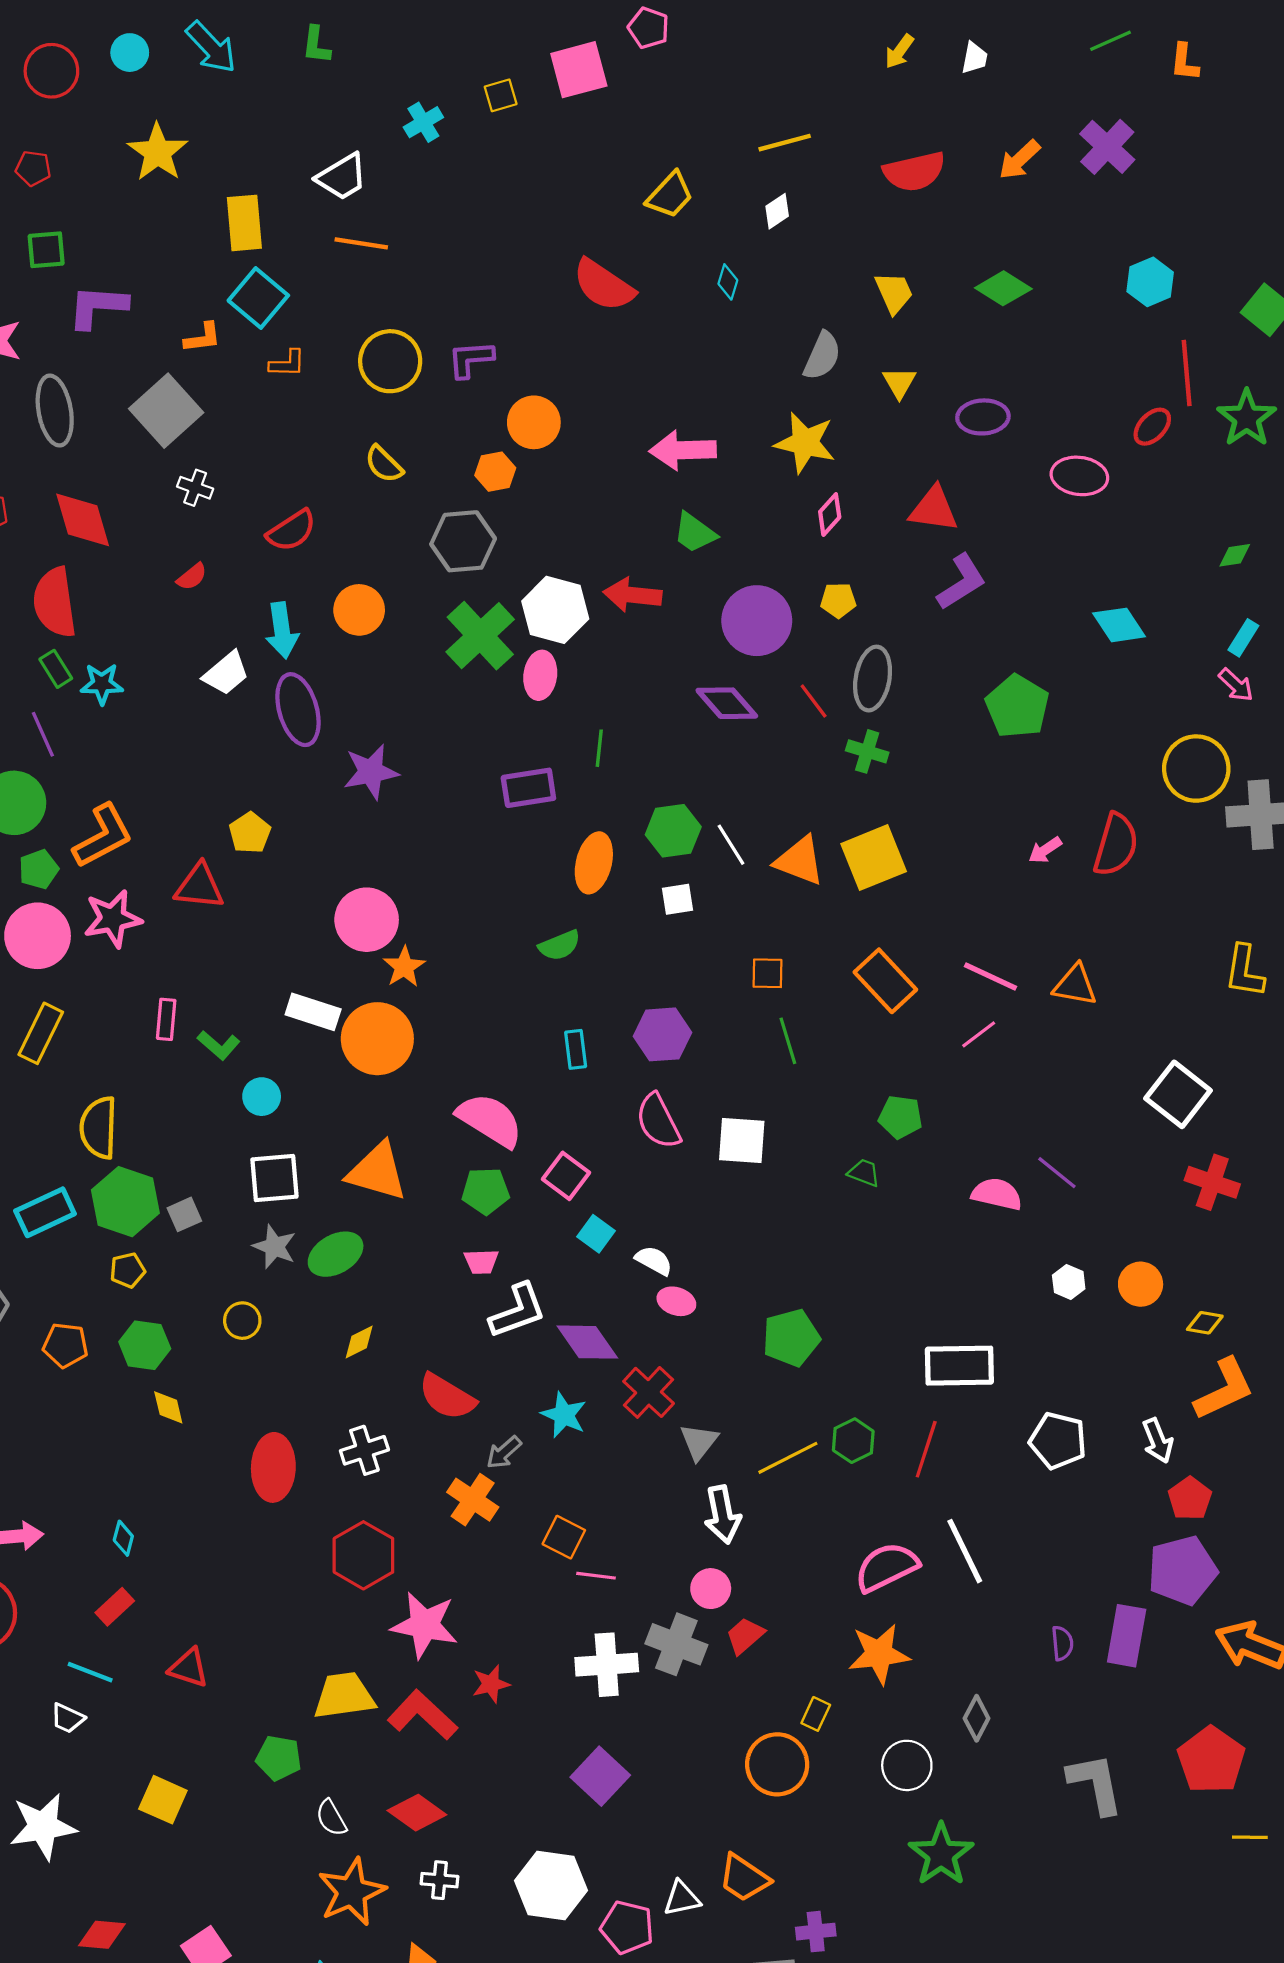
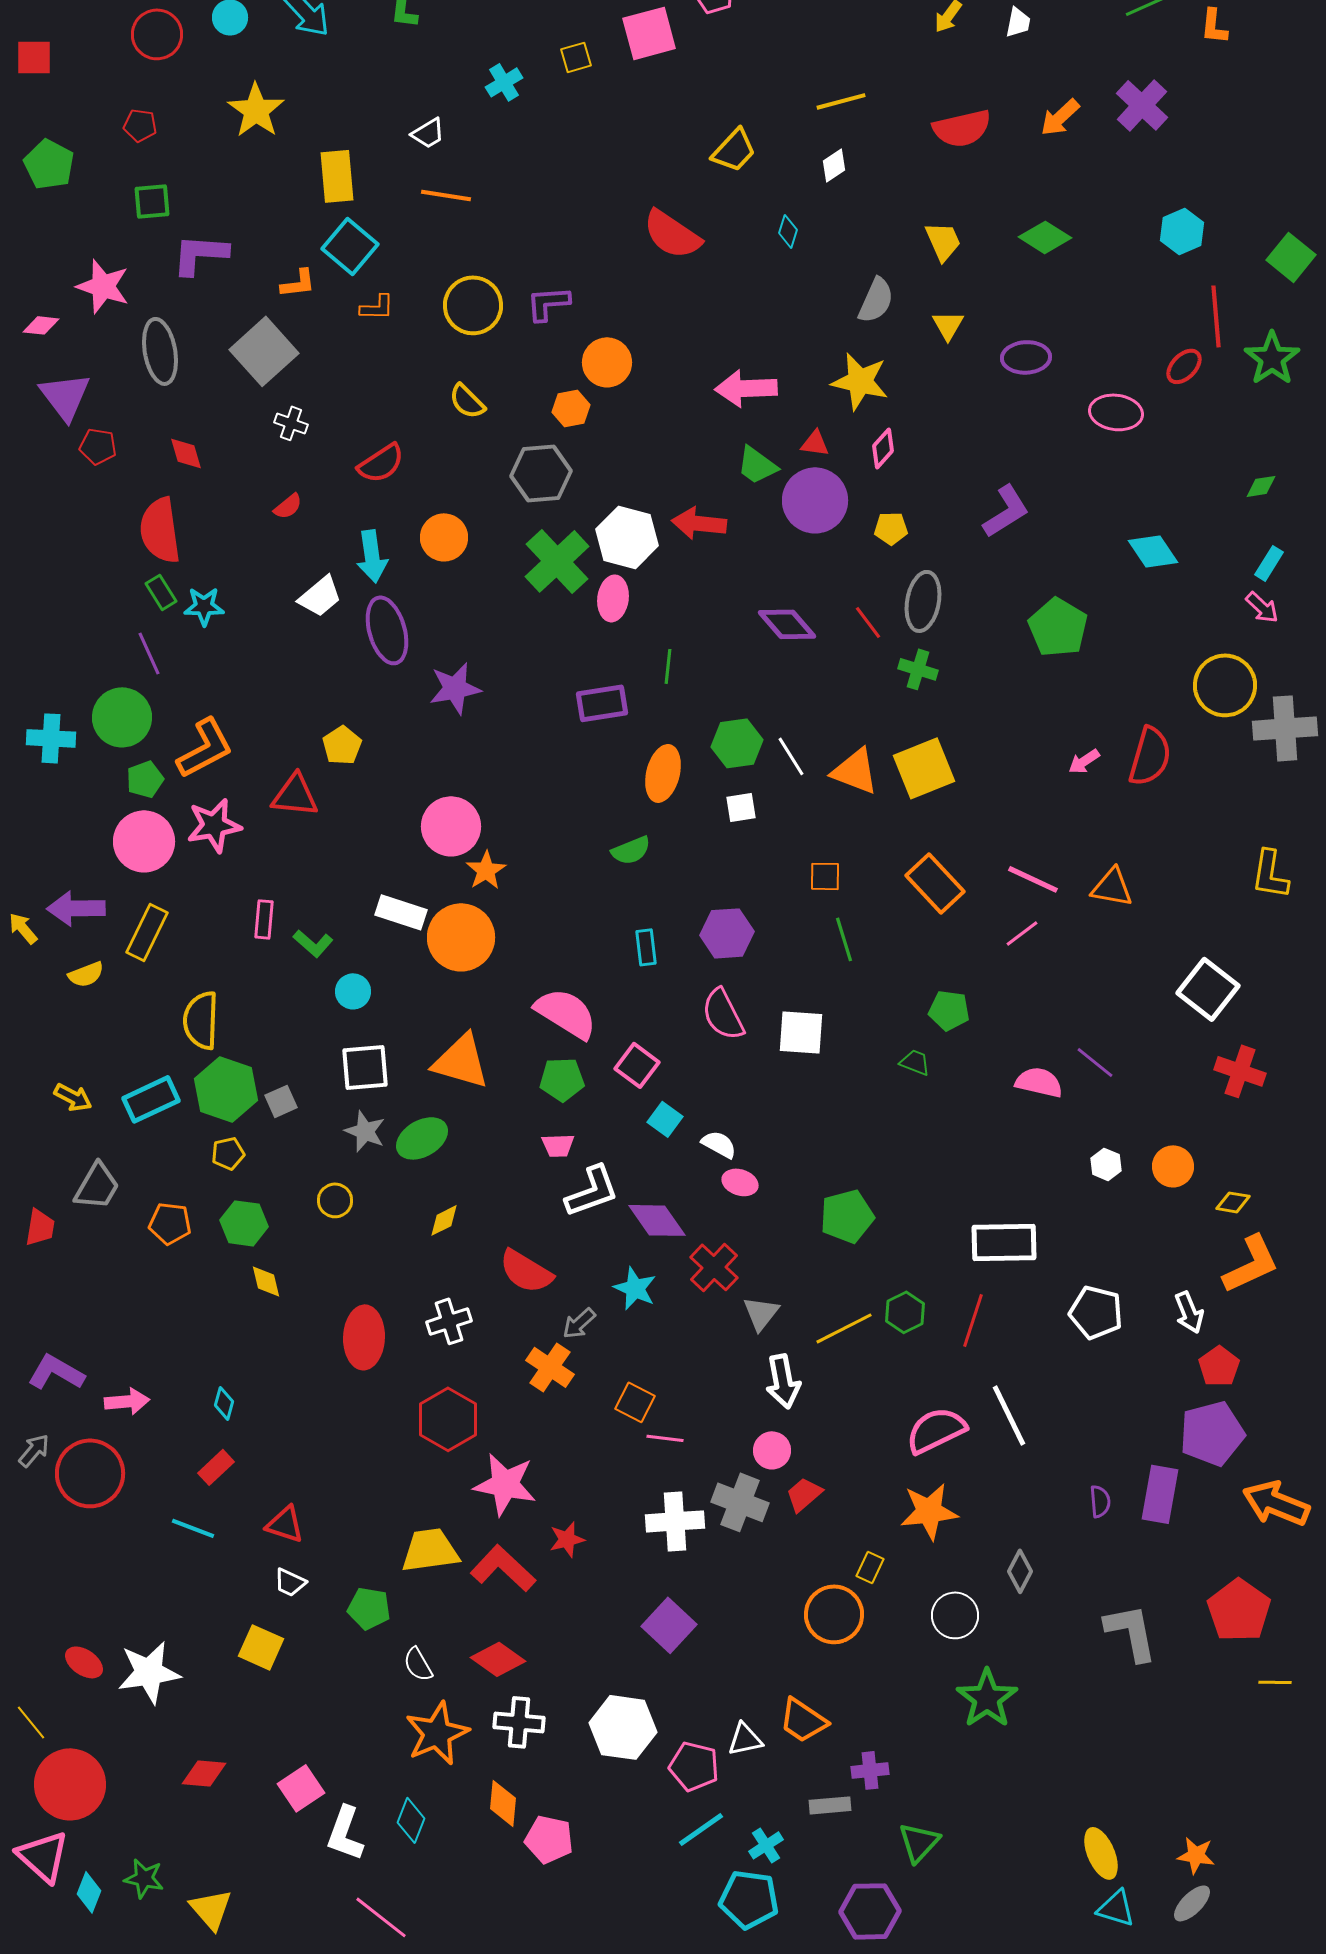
white trapezoid: (342, 177) -> (428, 133), size x0.7
red triangle: (934, 509) -> (815, 443), moved, size x0.6
red diamond: (83, 520) -> (186, 453), size x0.6
purple circle: (757, 621) -> (815, 500), moved
white trapezoid: (68, 1718) -> (290, 1582), moved
white cross: (439, 1880) -> (519, 1722), size x1.4

